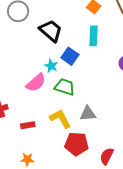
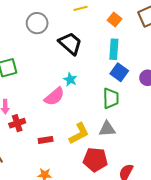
blue square: (70, 56) -> (119, 72), moved
green trapezoid: (65, 87) -> (111, 98), moved, turned 70
yellow L-shape: (60, 119) -> (79, 134), turned 90

